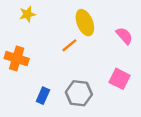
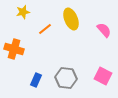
orange line: (69, 45) -> (45, 29), moved
pink square: (120, 79) -> (103, 76), moved

